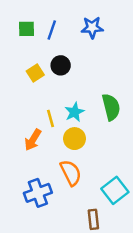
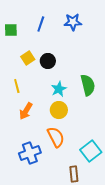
green square: (27, 29) -> (11, 30), moved
black circle: (61, 65) -> (48, 61), moved
yellow line: (50, 118) -> (17, 86), moved

